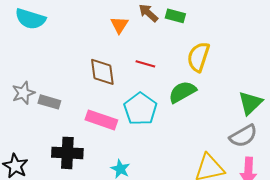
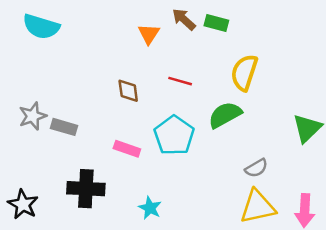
brown diamond: (102, 72) -> (128, 91), size x0.7
pink rectangle: (101, 120) -> (127, 149), size x0.7
gray semicircle: (243, 136) -> (256, 168), moved, size x0.7

